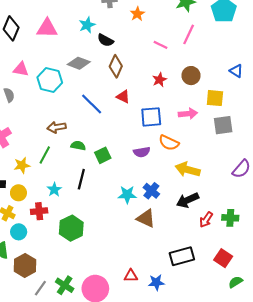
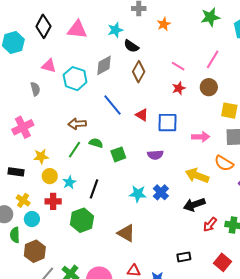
pink line: (189, 34) -> (213, 59), moved
pink line: (160, 45) -> (178, 66), moved
gray diamond: (79, 63) -> (104, 65), turned -55
red triangle: (123, 97) -> (142, 115), moved
pink arrow: (188, 114) -> (201, 137), moved
orange semicircle: (169, 143) -> (224, 163), moved
green line: (45, 155) -> (75, 150), moved
black line: (81, 179) -> (94, 189), moved
yellow circle: (18, 193) -> (50, 176), moved
brown triangle: (146, 218) -> (126, 233), moved
black rectangle: (182, 256) -> (184, 257), size x0.6

